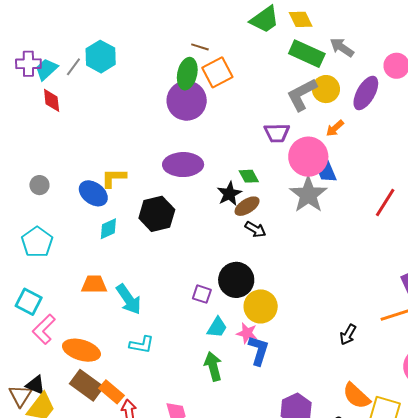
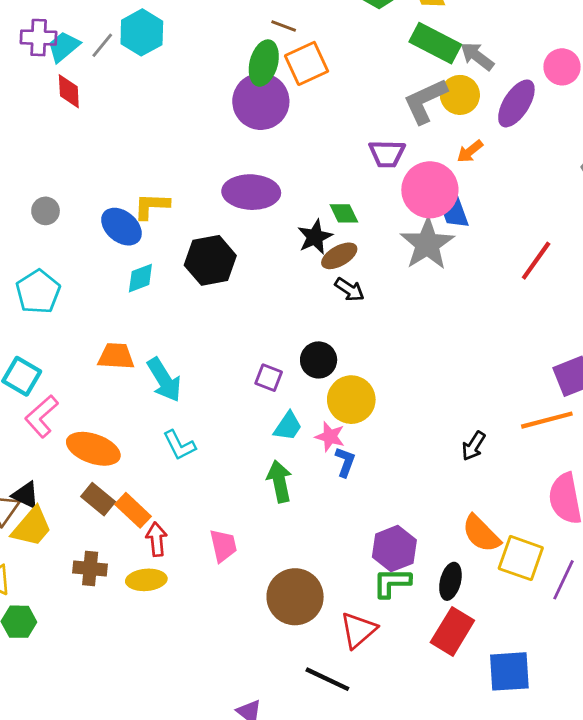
gray arrow: (342, 47) -> (477, 56), moved
black circle: (236, 280) -> (319, 360), size x0.7
cyan L-shape: (142, 345) -> (179, 445), turned 50
blue L-shape: (259, 350) -> (345, 462), size x0.7
brown rectangle: (87, 385) -> (98, 499), size x0.7

